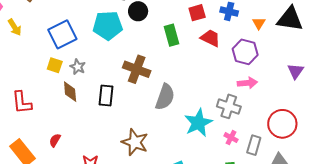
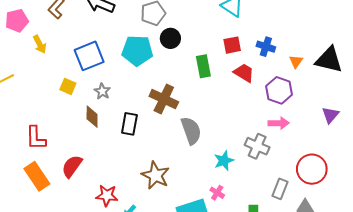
yellow square: (55, 65) -> (68, 86), moved
gray semicircle: (165, 97) -> (191, 131), turned -44
red L-shape: (22, 102) -> (36, 138), moved
cyan star: (198, 123) -> (224, 161), size x0.7
pink cross: (231, 138) -> (217, 193), moved
red semicircle: (55, 140) -> (72, 166), size x1.6

